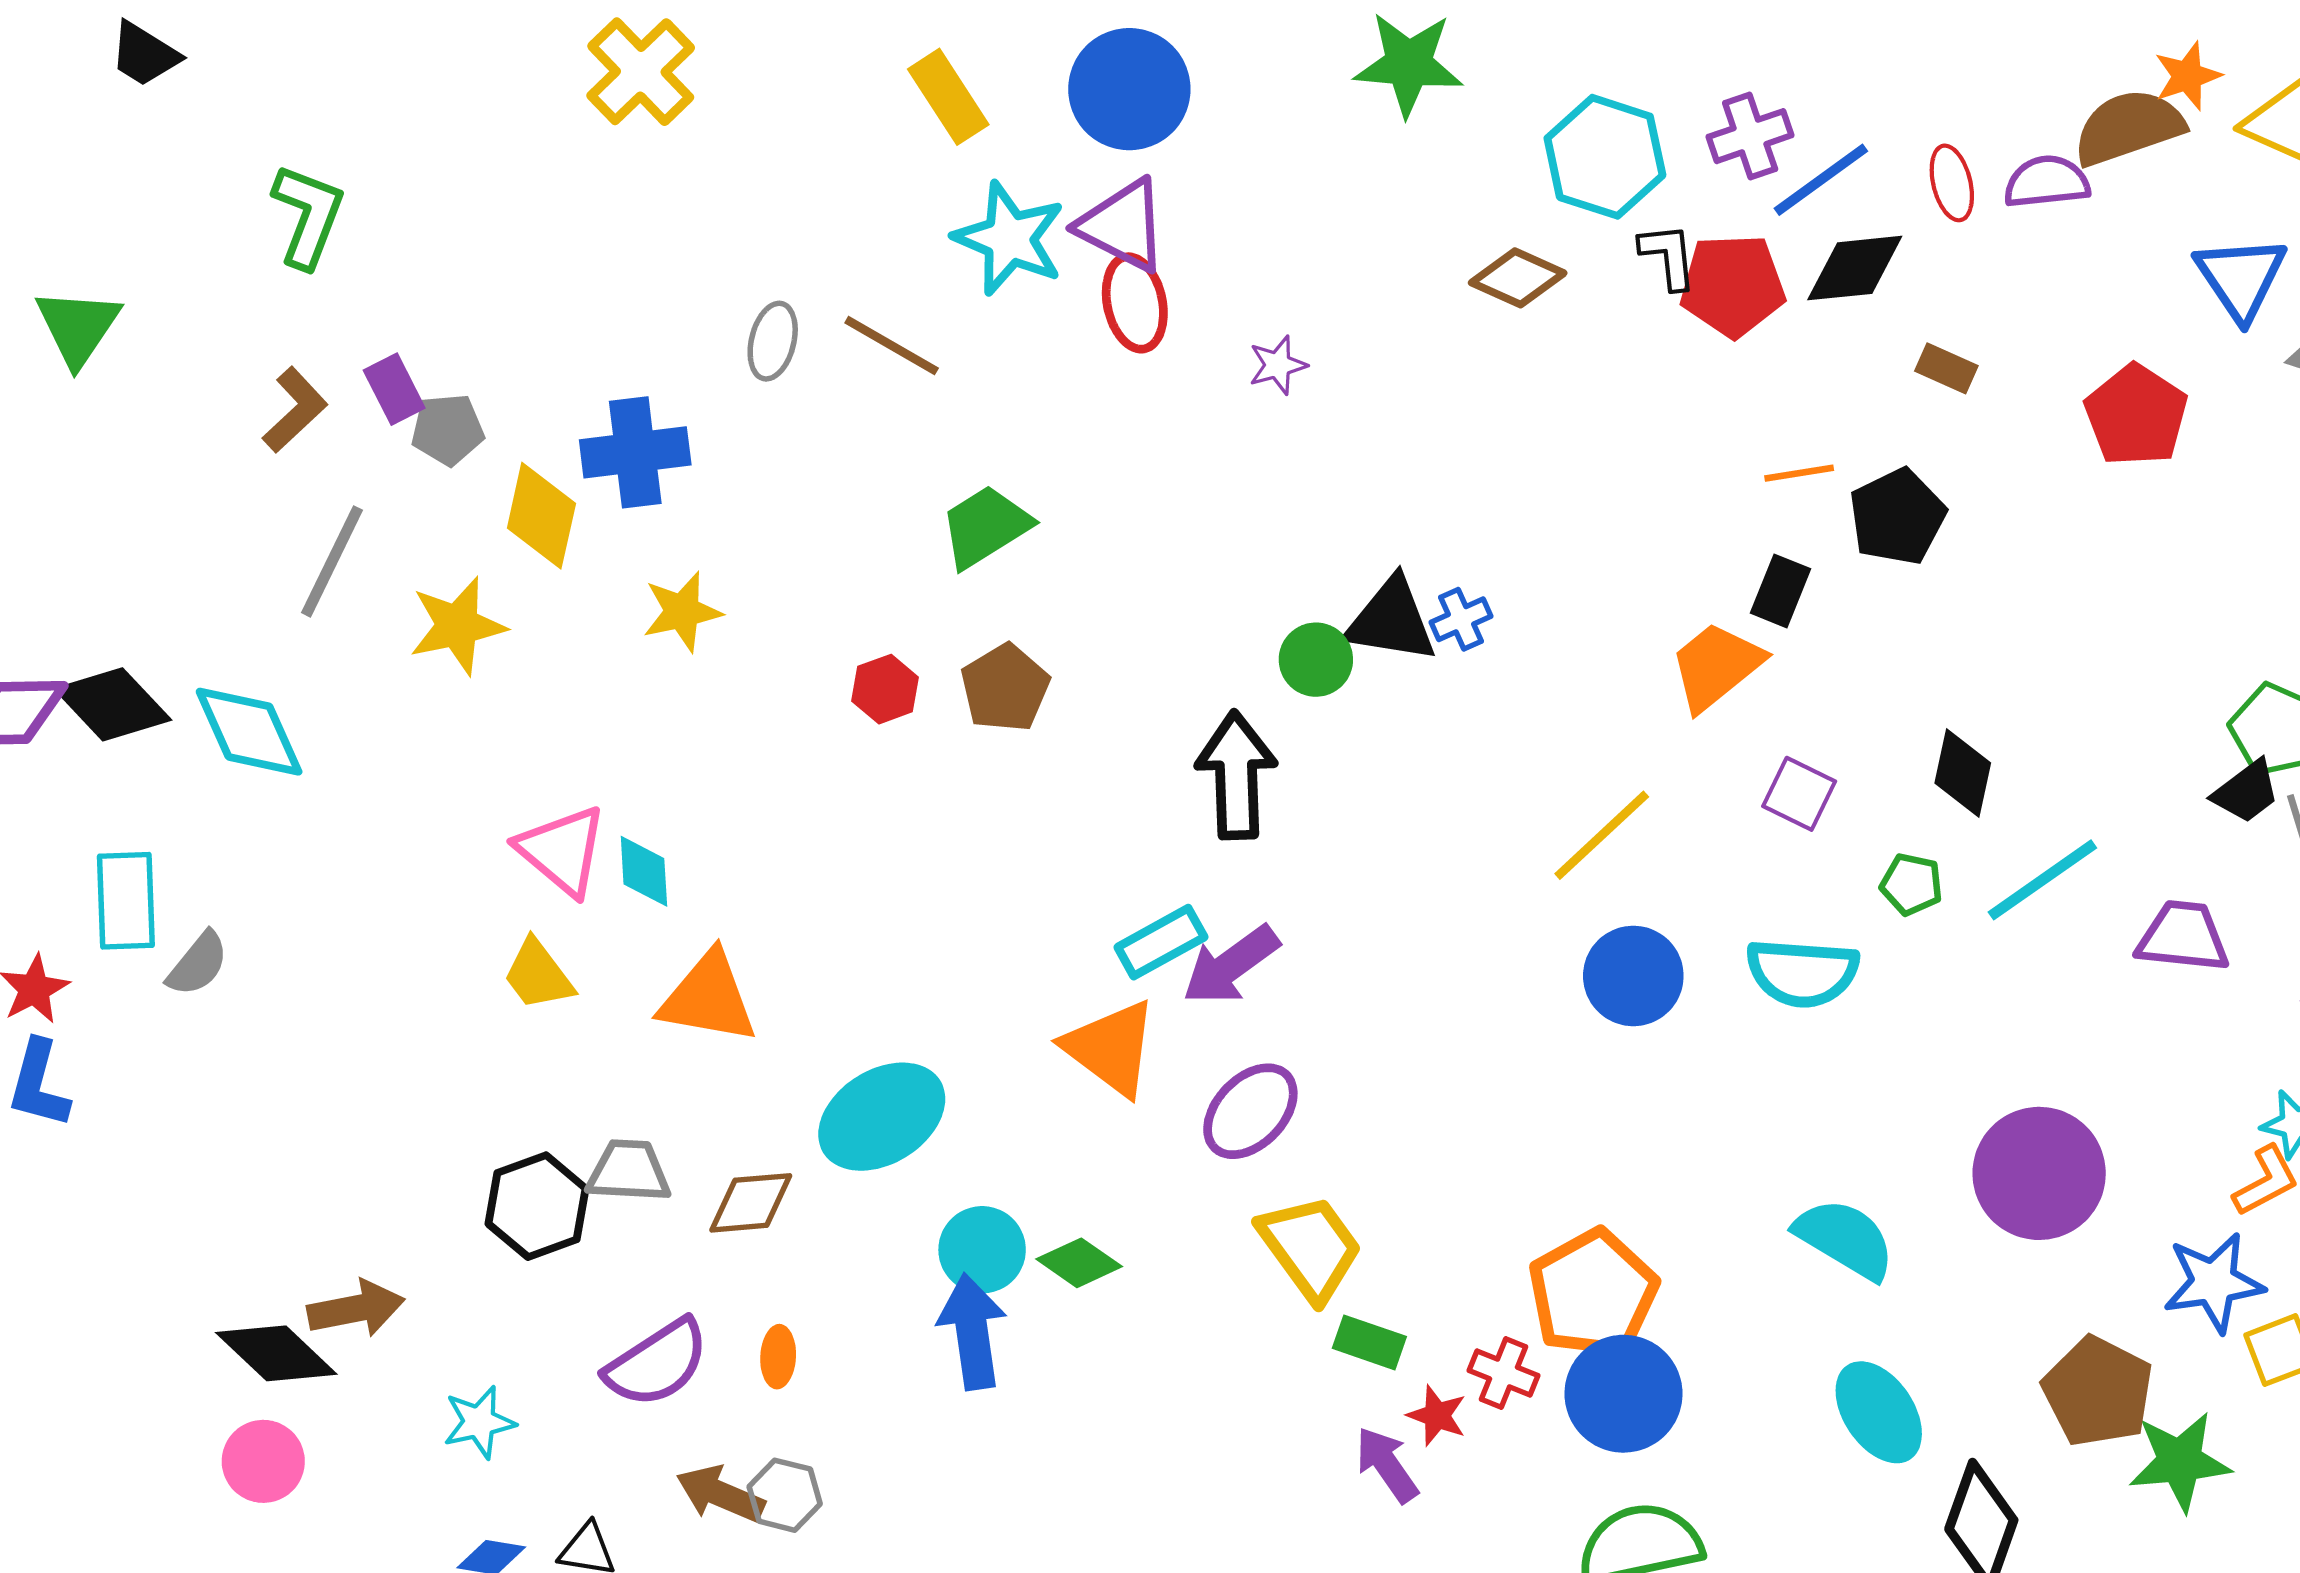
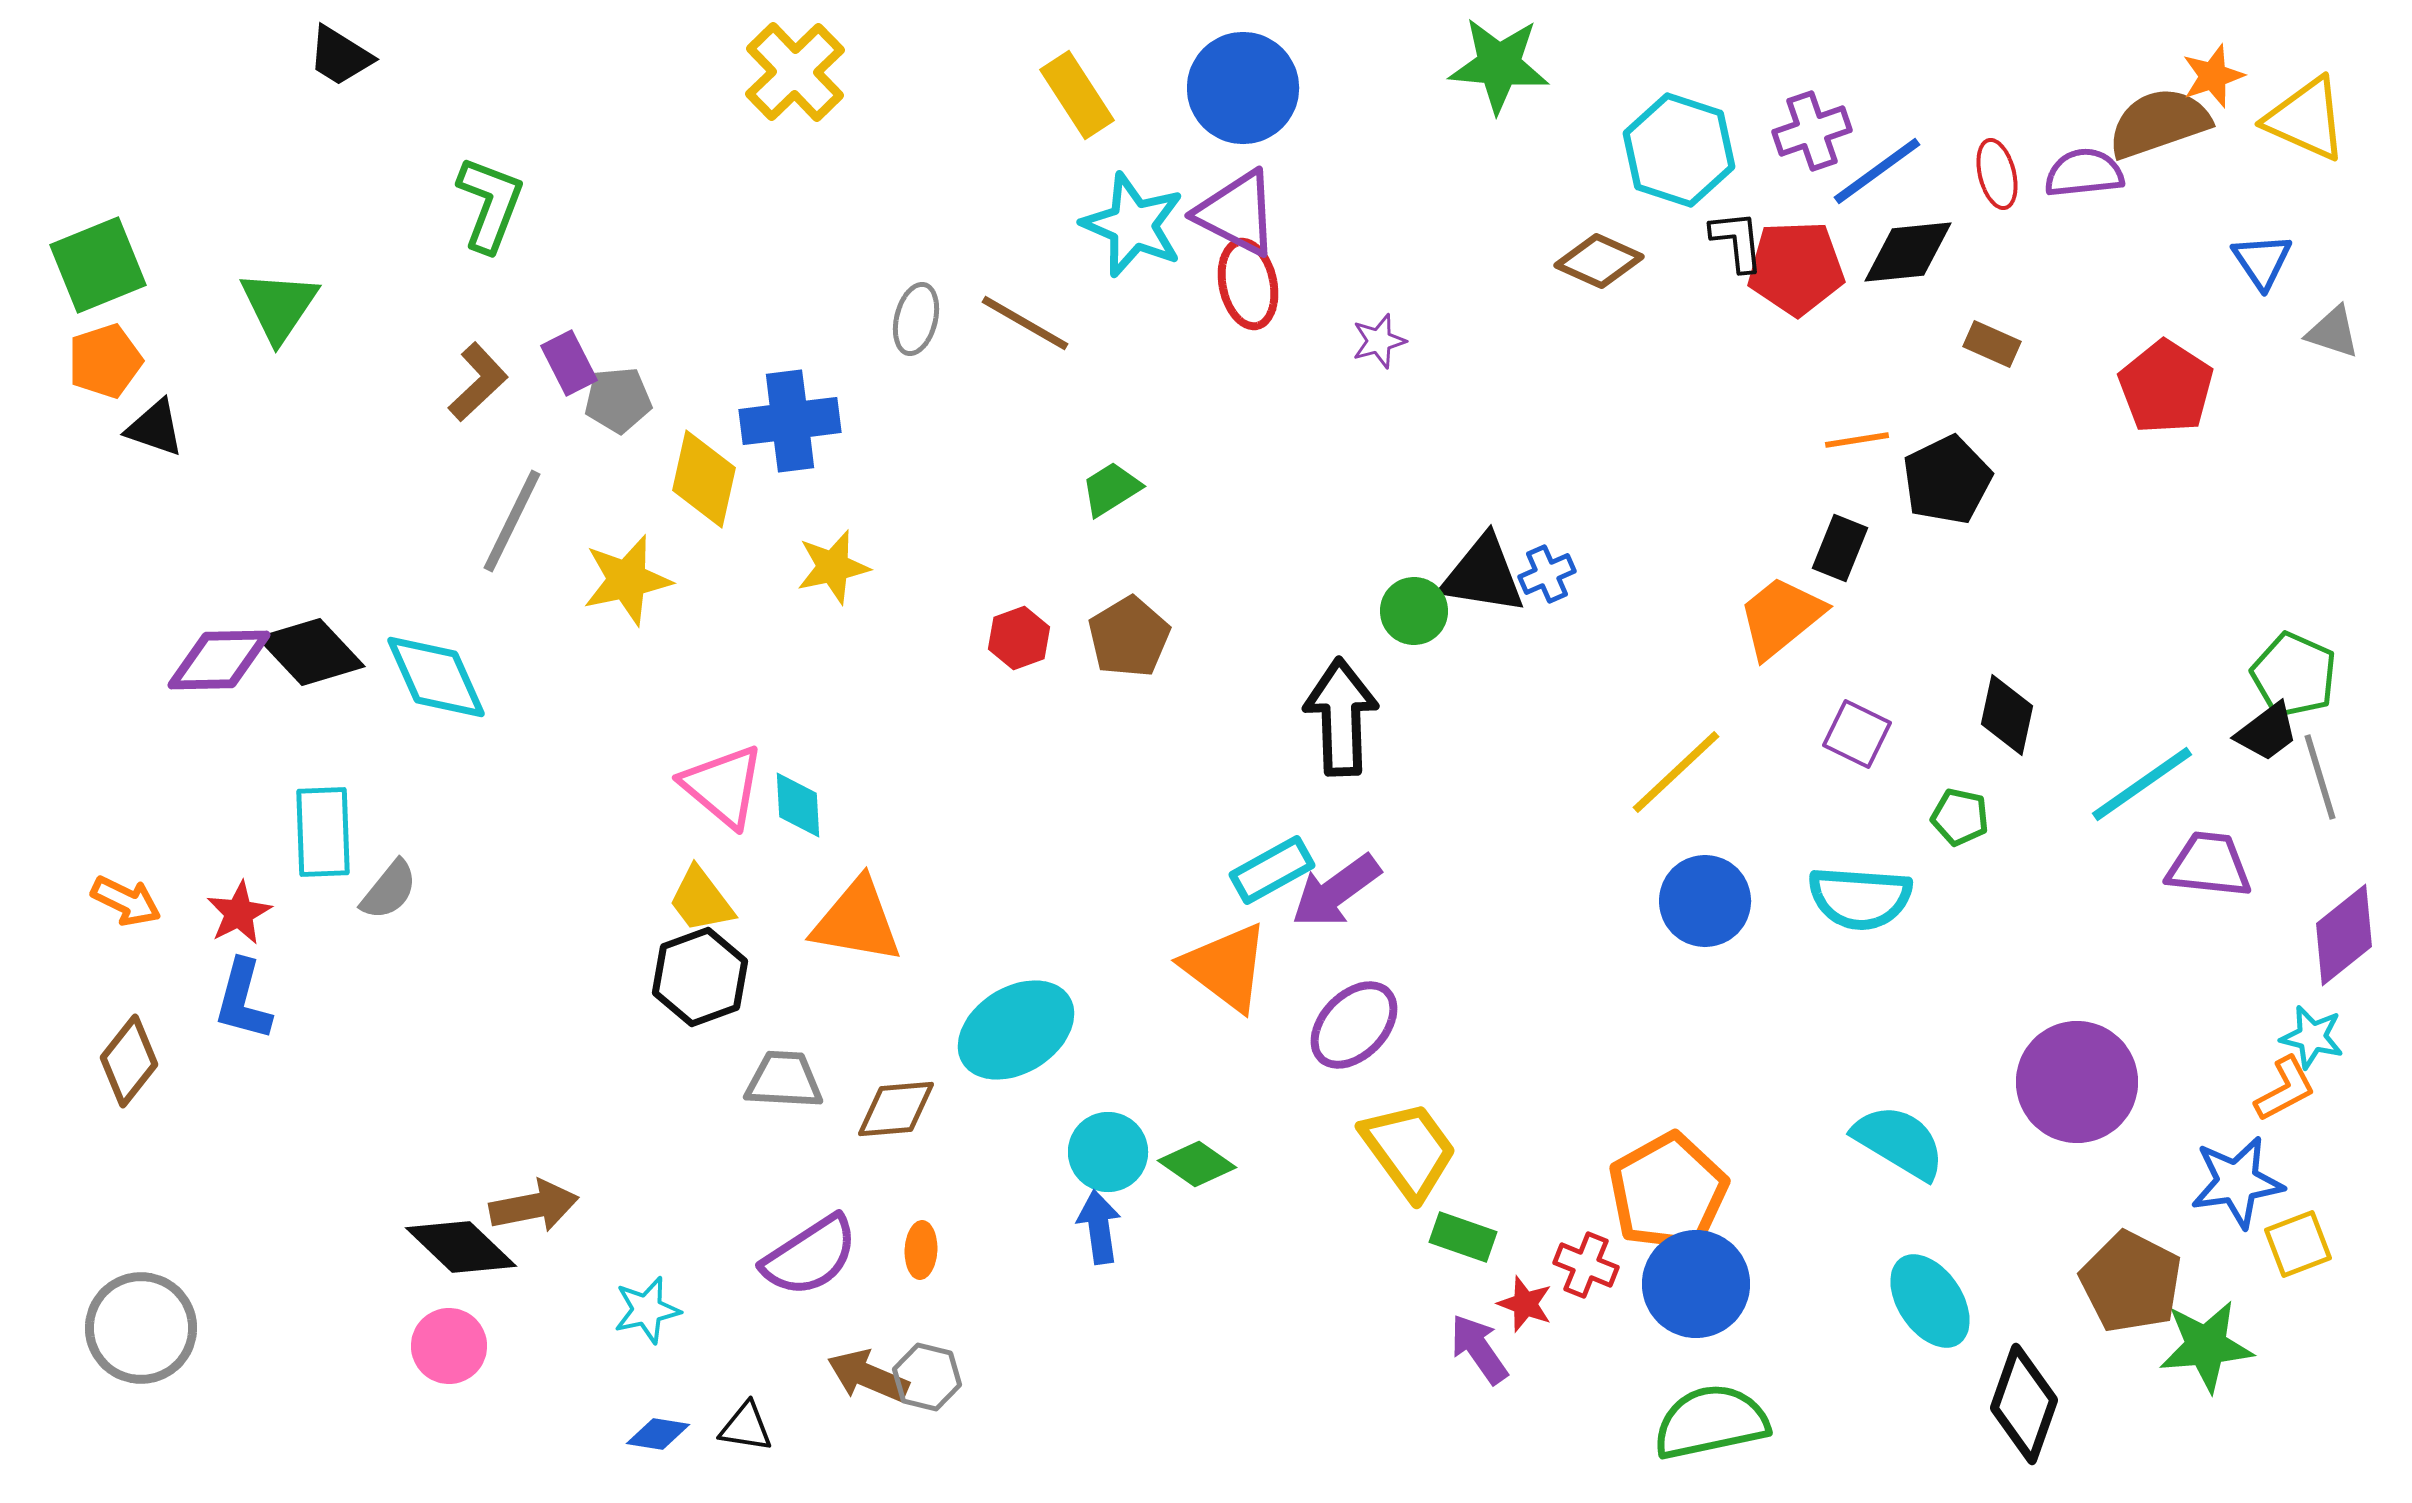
blue triangle: (2241, 278) -> (2262, 261), size x0.7
green trapezoid: (985, 527) -> (1111, 489), size x0.7
cyan line: (2042, 880) -> (2142, 784), moved
black hexagon: (537, 1206) -> (700, 977), moved
blue arrow: (972, 1332) -> (1099, 1227), size x0.7

